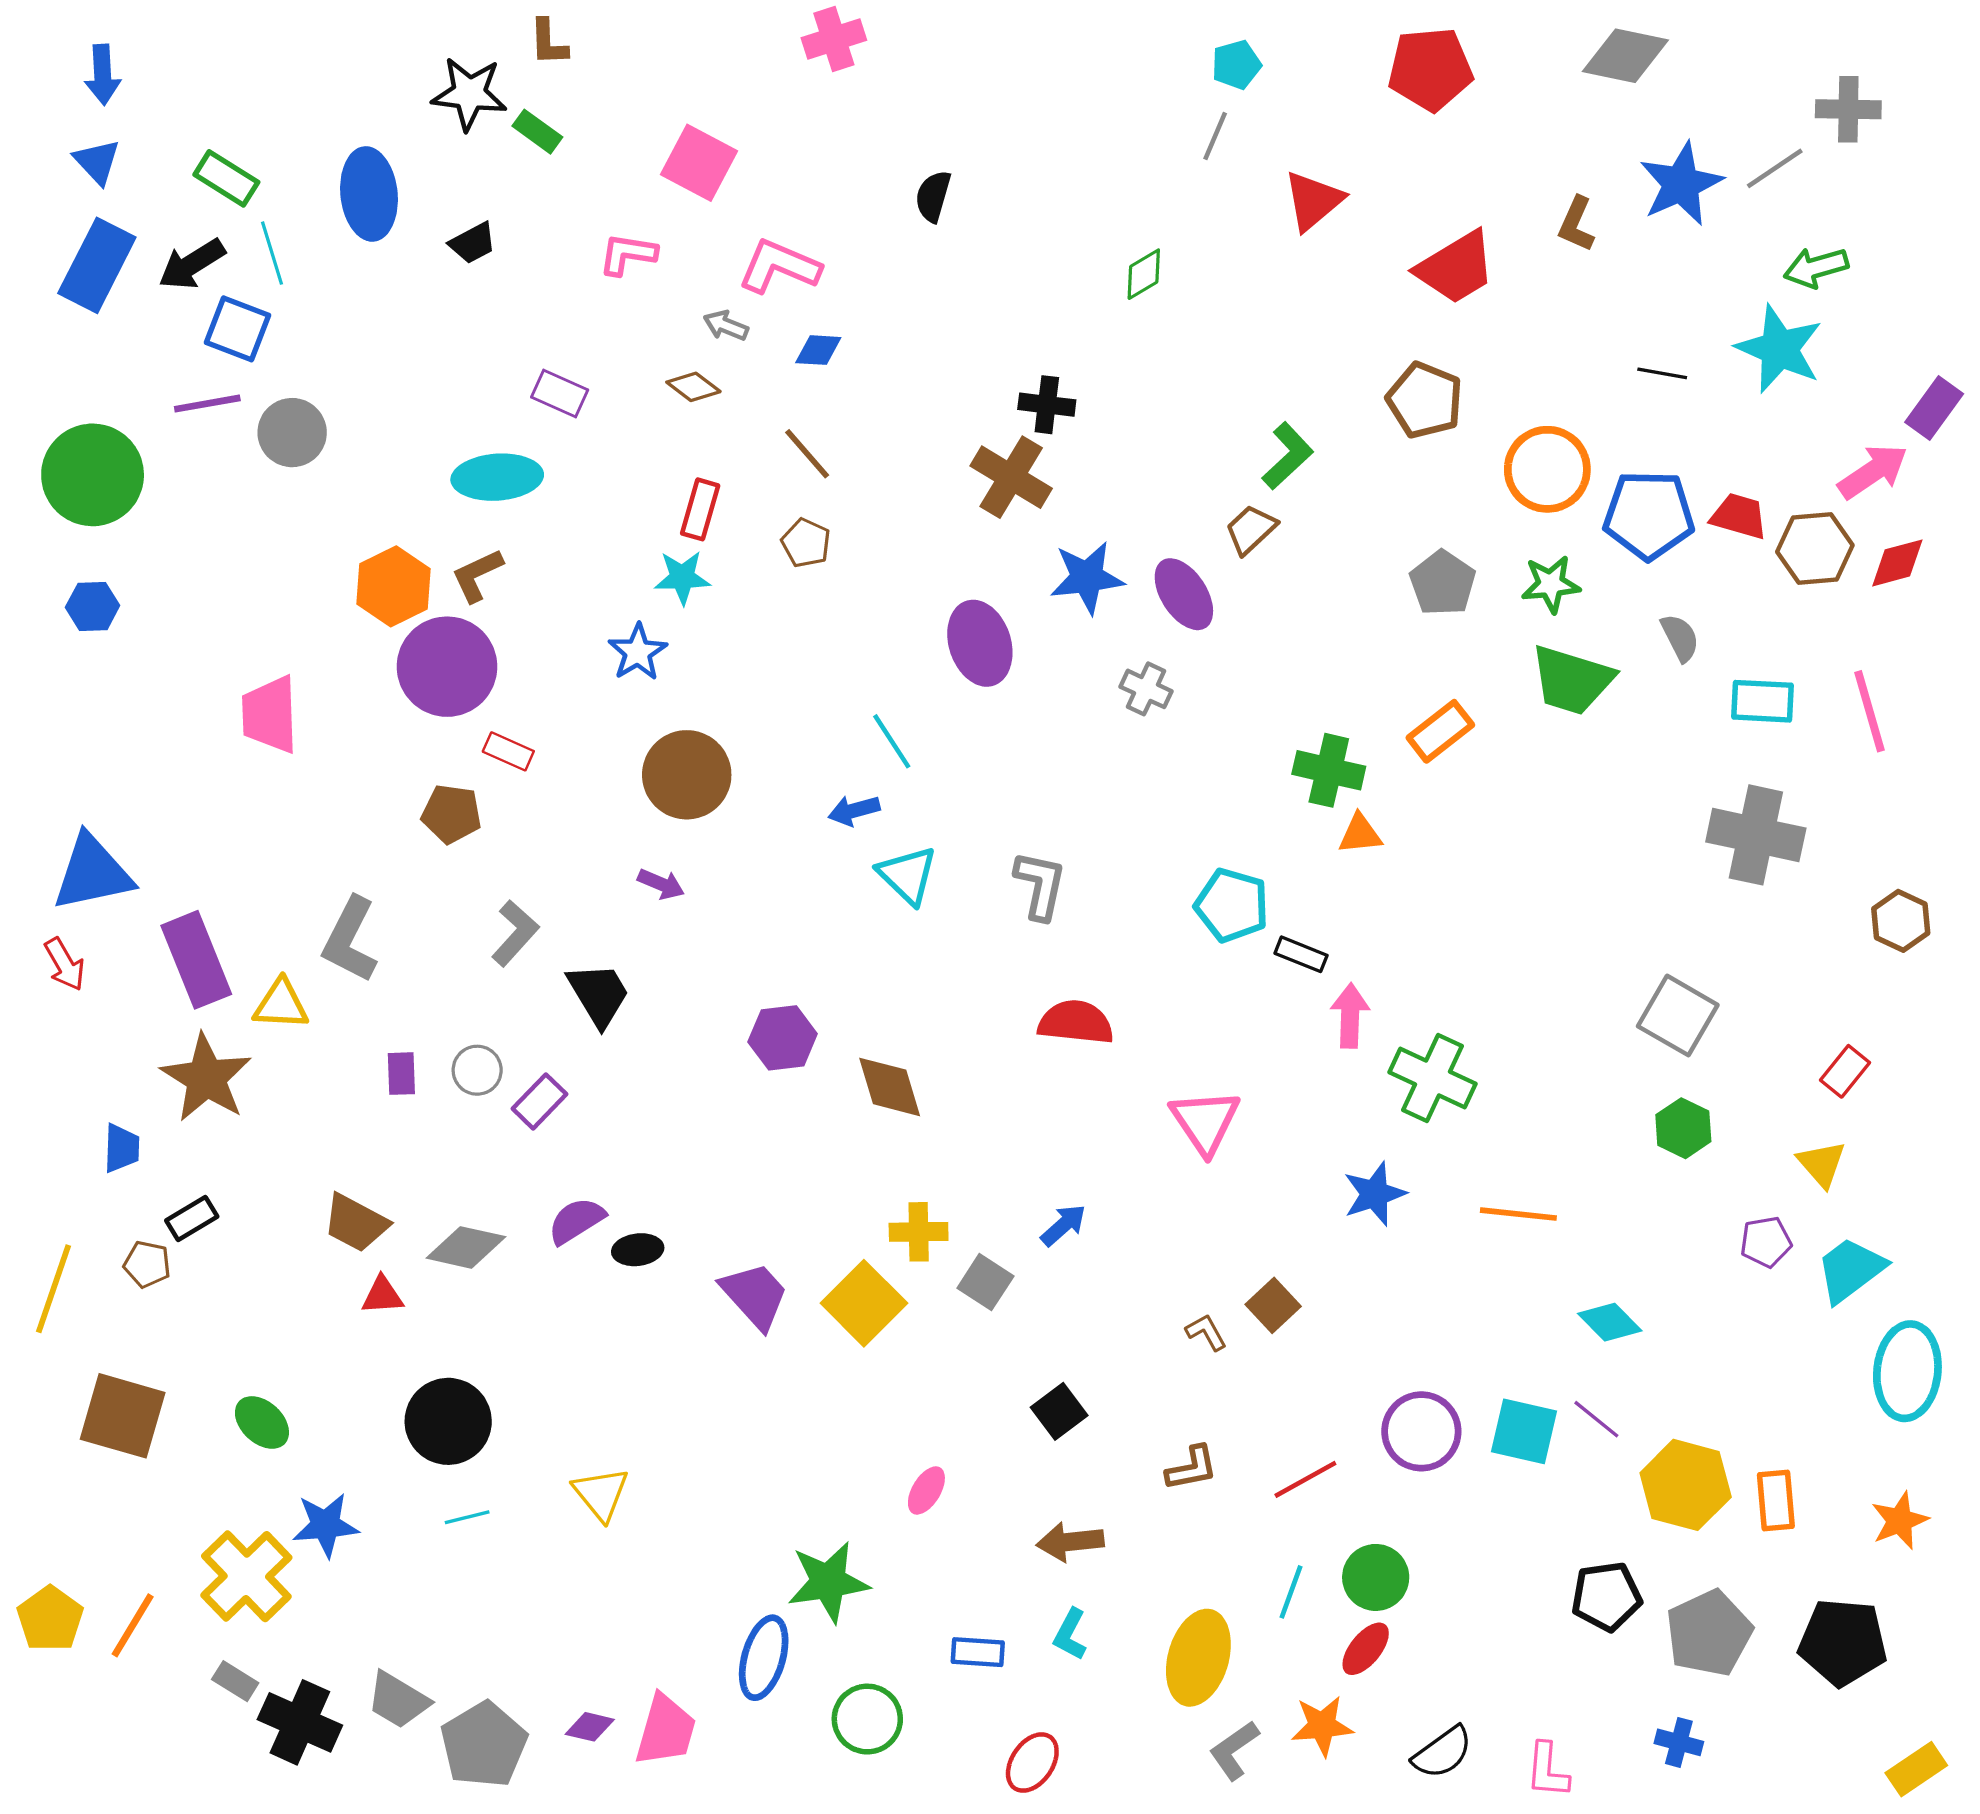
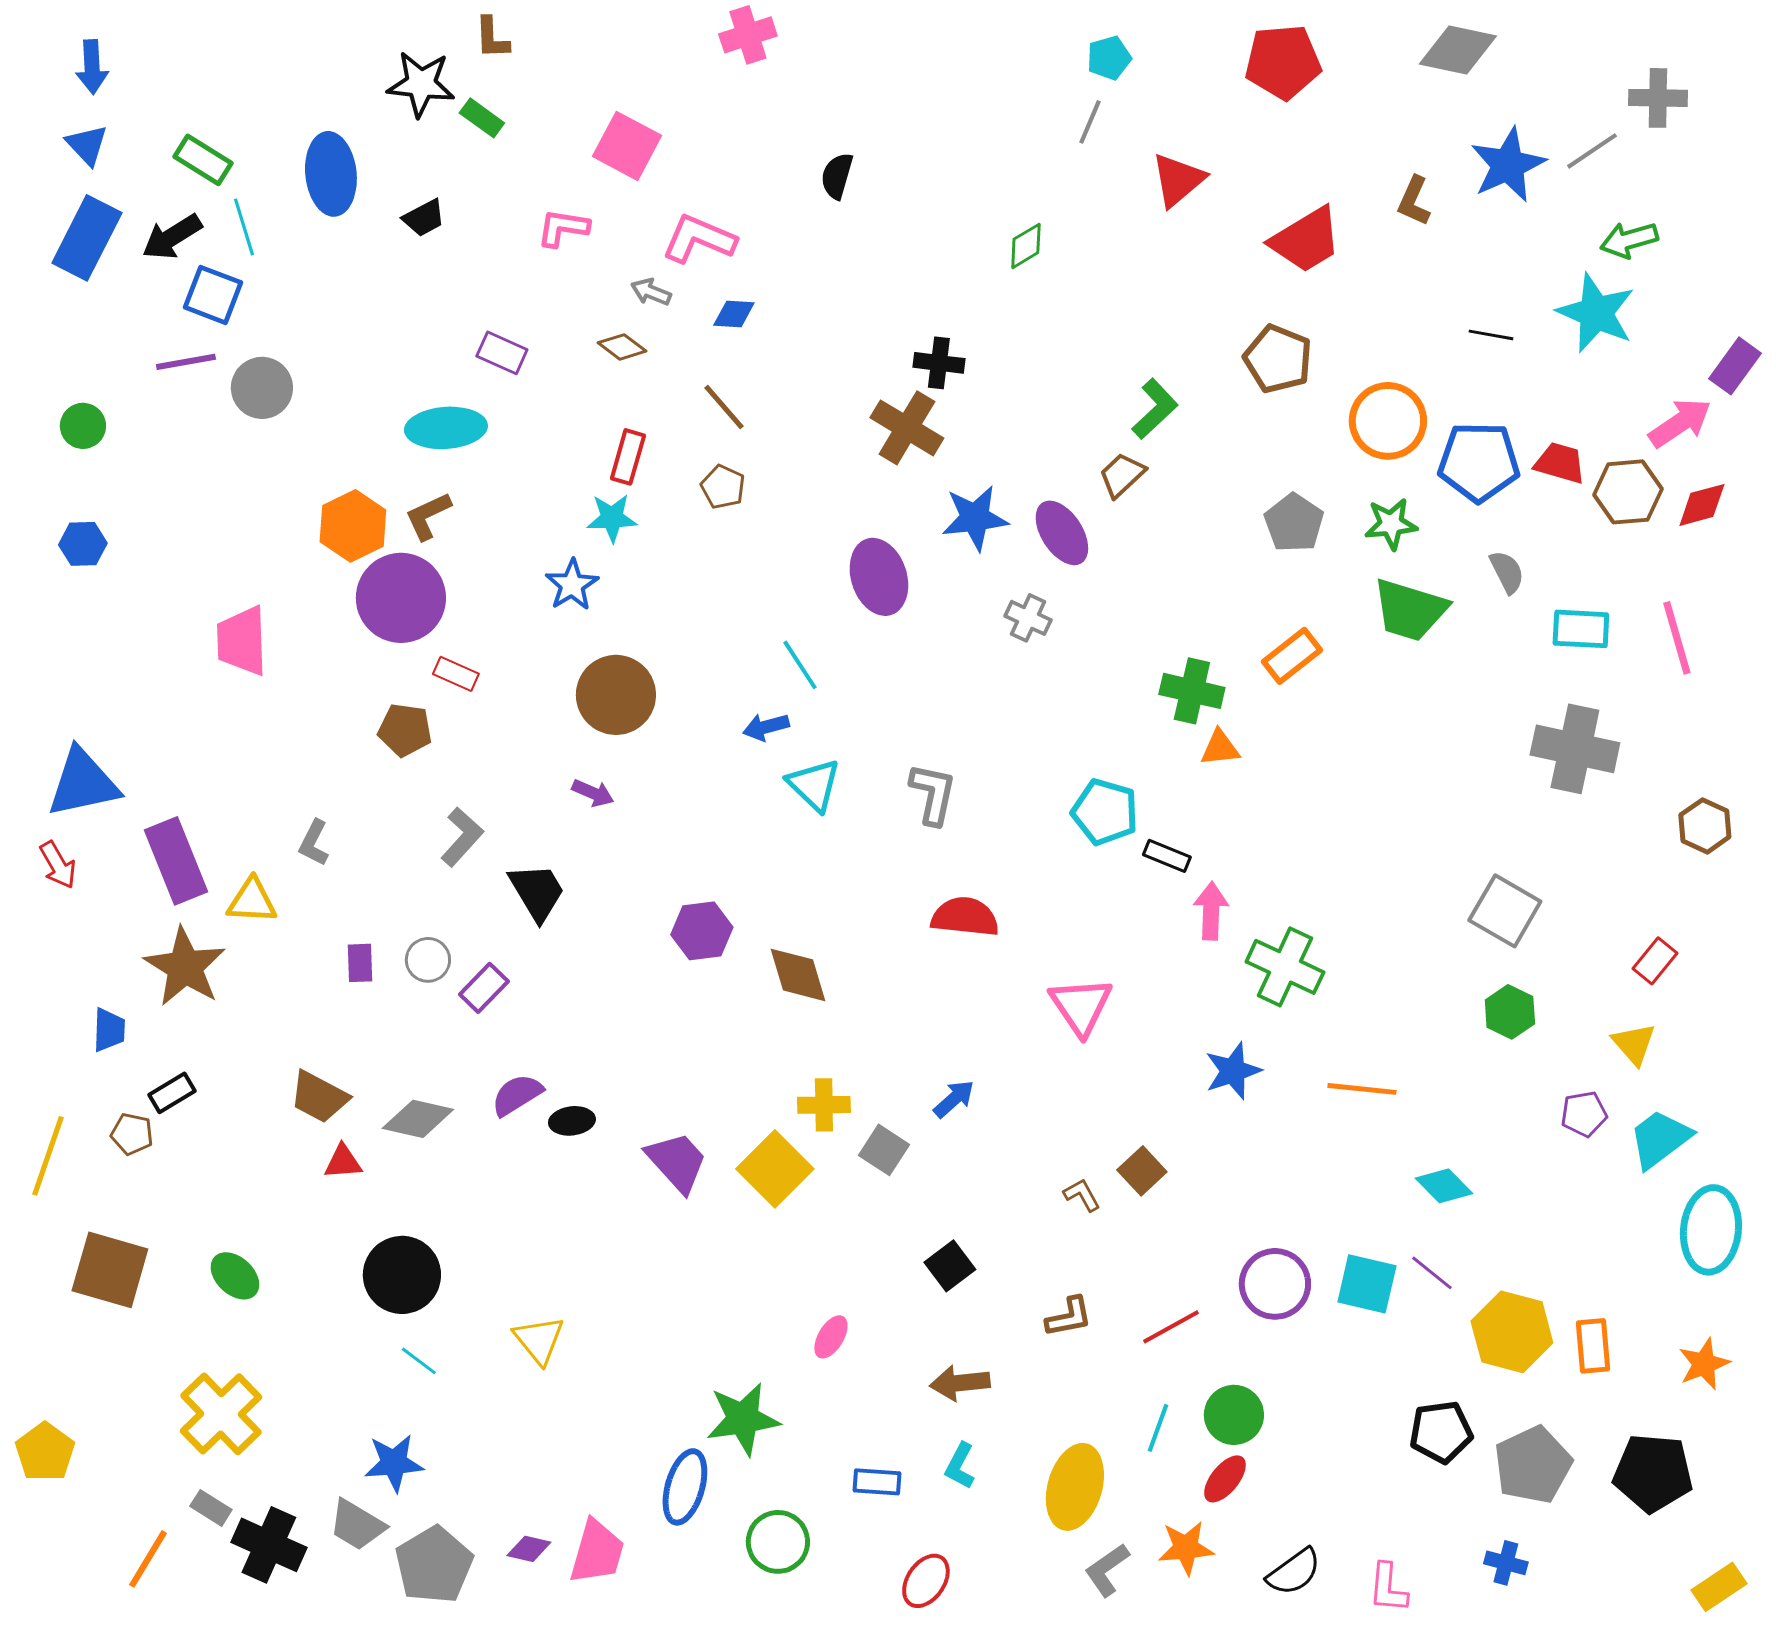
green circle: (93, 475) -> (83, 426), size x0.5
gray L-shape: (350, 940) -> (314, 843), size x0.6
cyan line: (467, 1517) -> (419, 1361), turned 51
blue star: (326, 1525) -> (394, 1463), moved
orange line: (133, 1625) -> (148, 1559), moved

